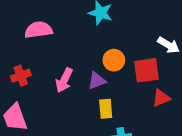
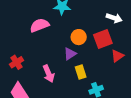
pink semicircle: (38, 30) -> (40, 25), moved
pink arrow: (64, 80) -> (49, 74), moved, turned -36

